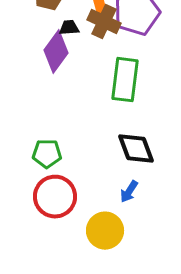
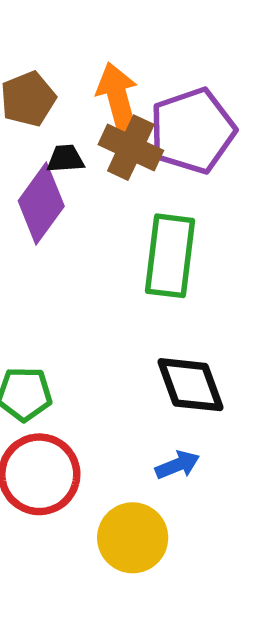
blue arrow: (129, 192) -> (177, 465), turned -145

